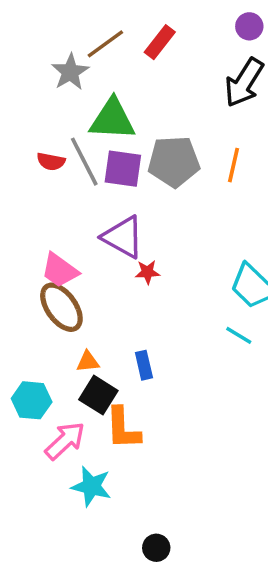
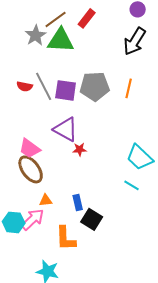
green triangle: (112, 119) -> (61, 40), moved
black square: (98, 395) -> (92, 219), moved
pink arrow: (65, 441) -> (33, 219), moved

